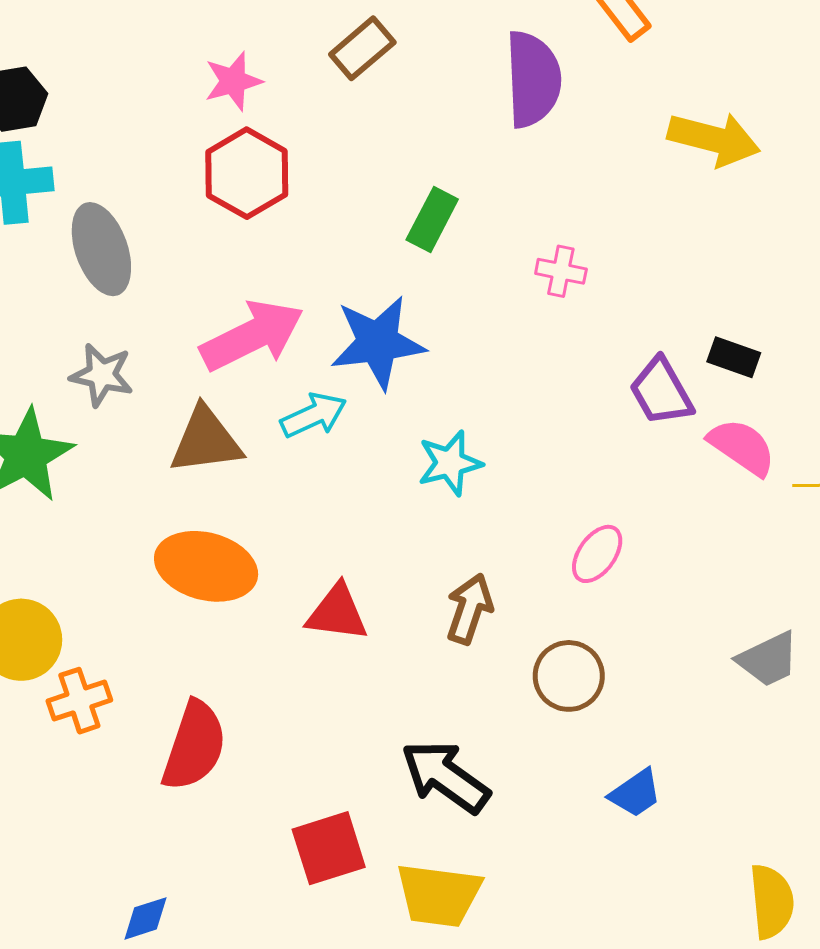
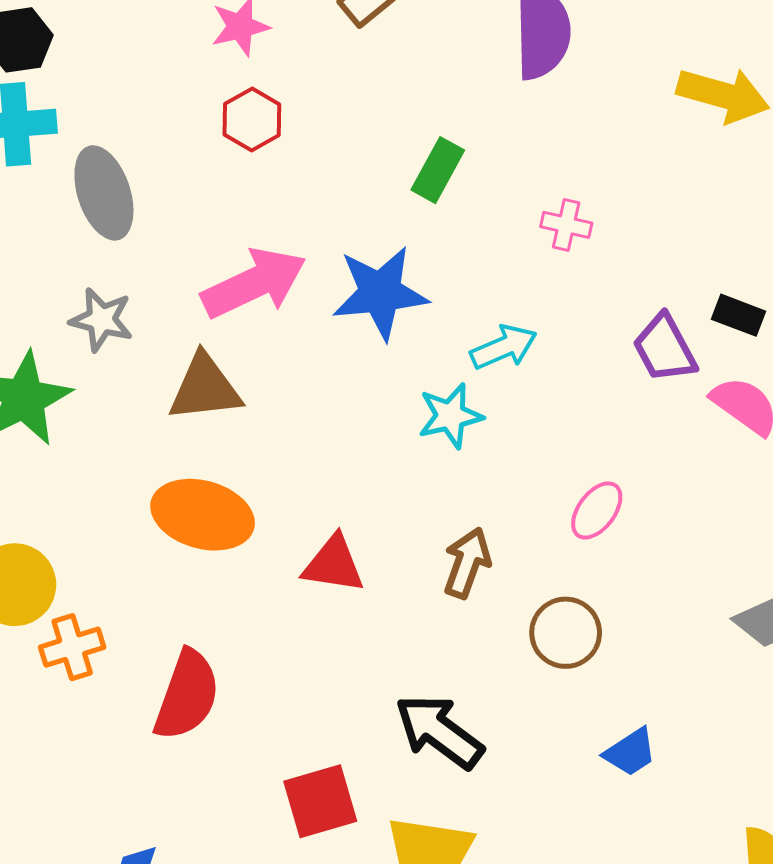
red hexagon: (247, 173) -> (252, 120), size x0.7
cyan arrow: (314, 415) -> (504, 347), moved

